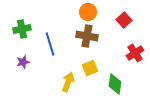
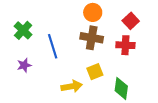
green cross: (22, 29) -> (23, 30), turned -36
red cross: (135, 53) -> (125, 45), moved, turned 36
yellow arrow: (68, 82) -> (72, 86), turned 60

